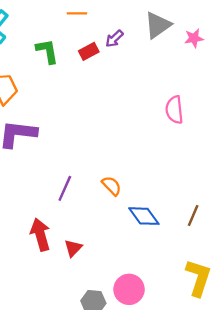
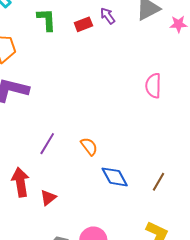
purple arrow: (114, 39) -> (108, 16), turned 90

